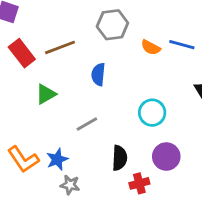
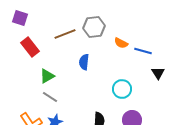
blue line: (182, 45) -> (143, 51), moved
brown line: (60, 47) -> (65, 34), moved
gray line: (87, 124) -> (50, 97), moved, turned 63

